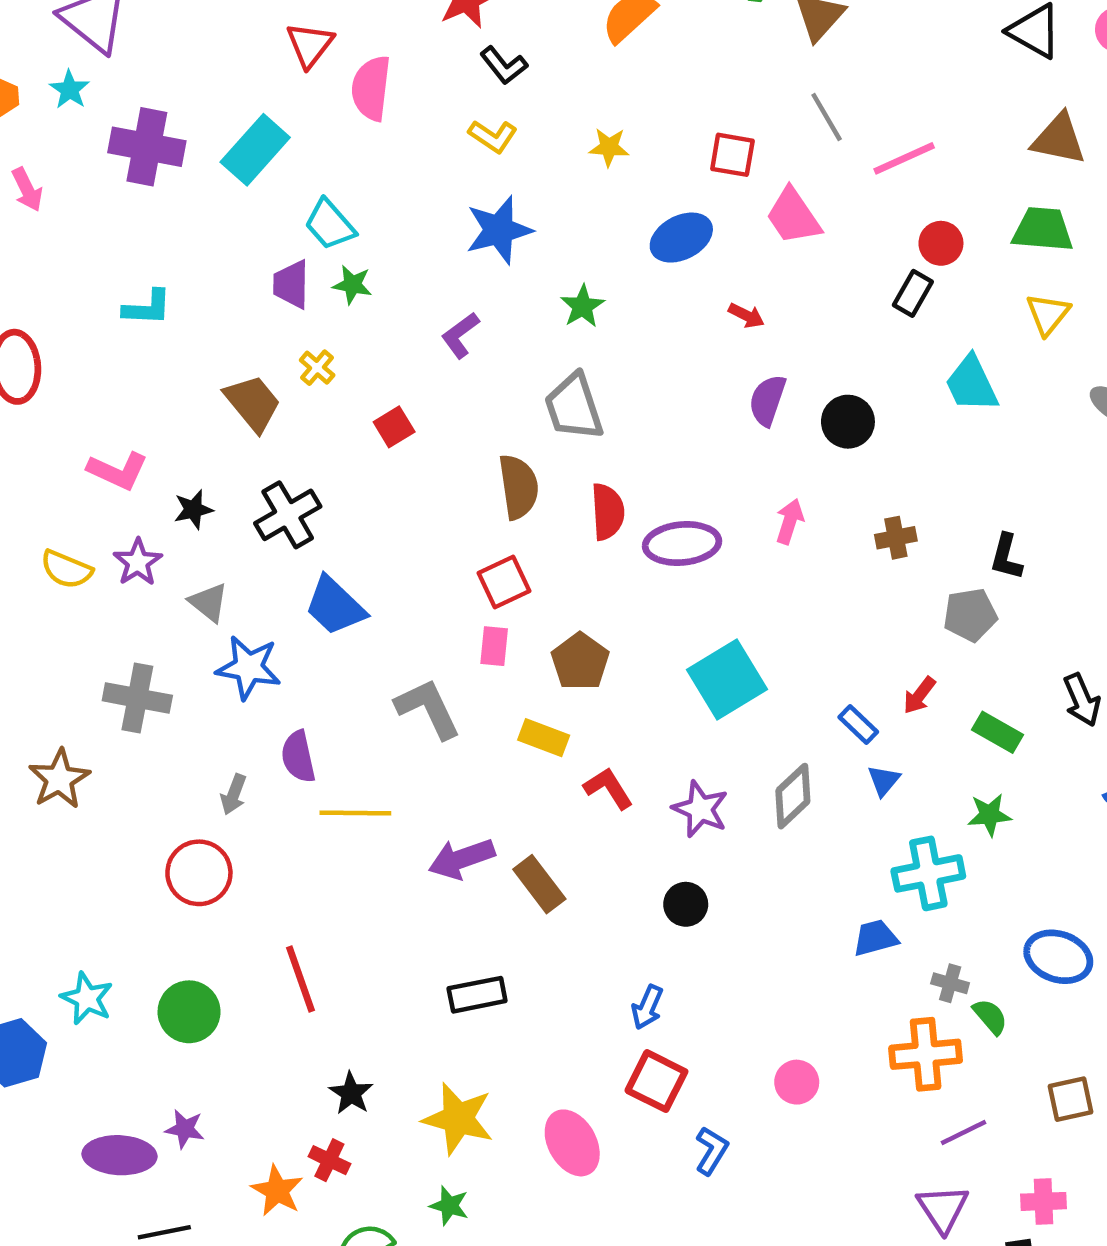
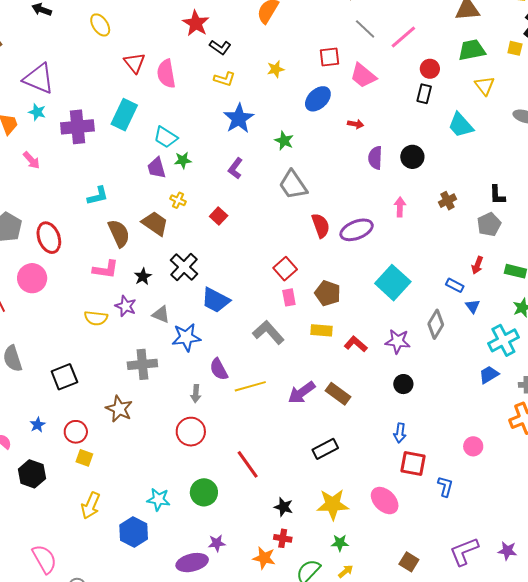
brown semicircle: (519, 487) -> (119, 233), moved

